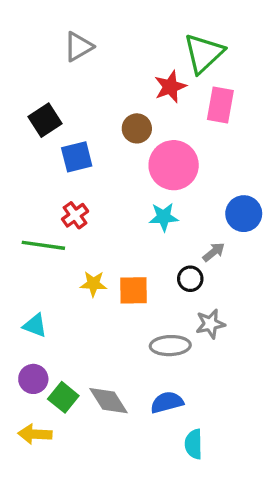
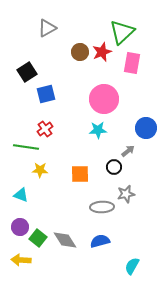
brown circle: (137, 128) -> (80, 52), moved
yellow star: (93, 284) -> (40, 170), moved
cyan semicircle: (194, 444) -> (132, 266), moved, turned 30

